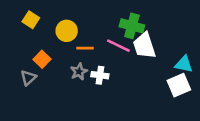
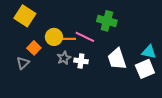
yellow square: (31, 20) -> (25, 16), size x1.5
yellow circle: (67, 31) -> (54, 37), moved
pink line: (118, 46) -> (85, 37), moved
white trapezoid: (144, 46) -> (117, 59), moved

